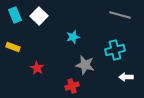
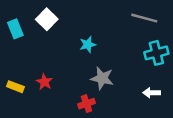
cyan rectangle: (15, 15) -> (15, 29), moved
yellow rectangle: (13, 47) -> (15, 87), moved
cyan cross: (115, 50) -> (156, 53), moved

